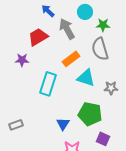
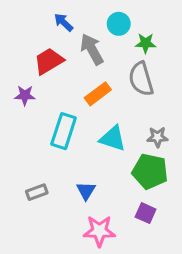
cyan triangle: (86, 78) -> (113, 139), moved
green pentagon: (90, 114) -> (150, 171), moved
gray rectangle: (16, 125) -> (37, 192), moved

